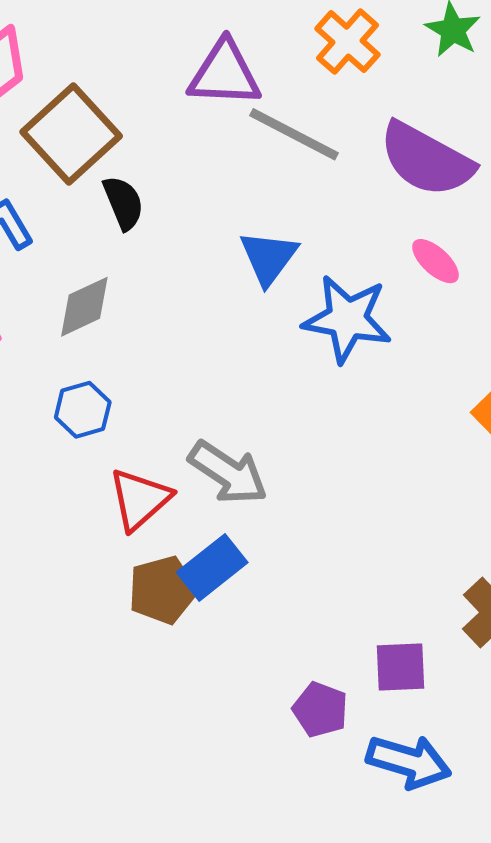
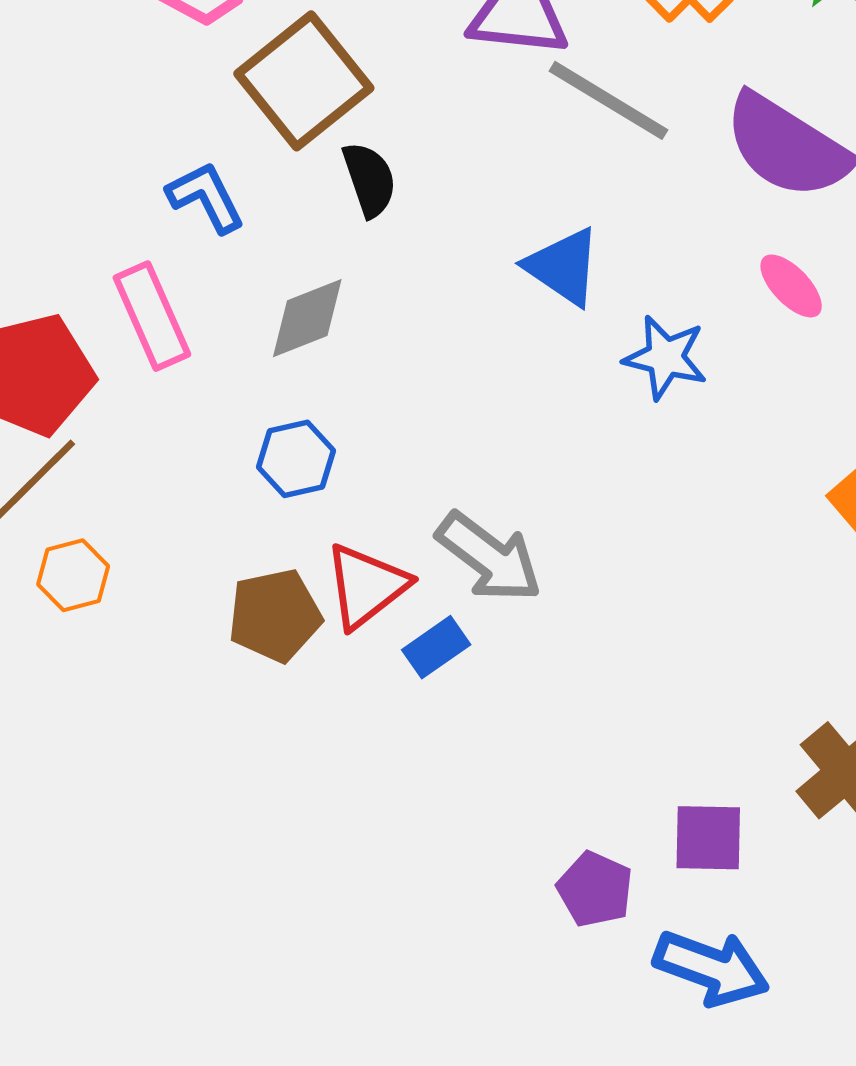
blue triangle: (269, 258) -> (563, 267), turned -36
blue star: (347, 319) -> (665, 357), size x0.7
blue rectangle: (212, 567) -> (436, 647), moved, size x0.7
brown pentagon: (163, 590) -> (275, 615), moved

